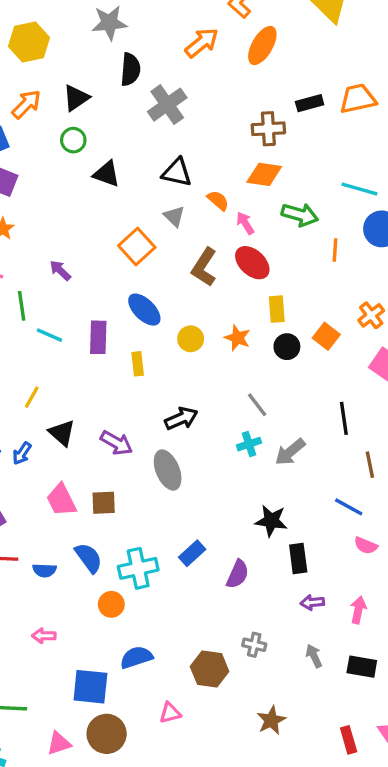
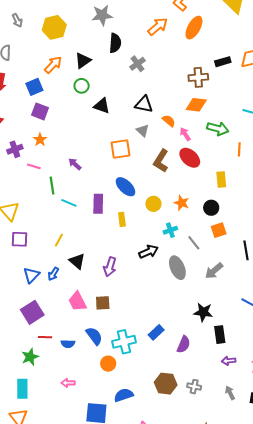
gray cross: (167, 105) -> (137, 64), size x0.7
orange square: (137, 247) -> (120, 149), turned 35
yellow rectangle: (277, 309) -> (221, 180), moved
orange square: (326, 336) -> (219, 230), moved, turned 35
purple arrow: (116, 443) -> (110, 267), turned 78
cyan cross: (249, 444) -> (170, 230), moved
gray ellipse: (168, 470) -> (177, 268), moved
brown hexagon: (210, 669) -> (166, 384), moved

